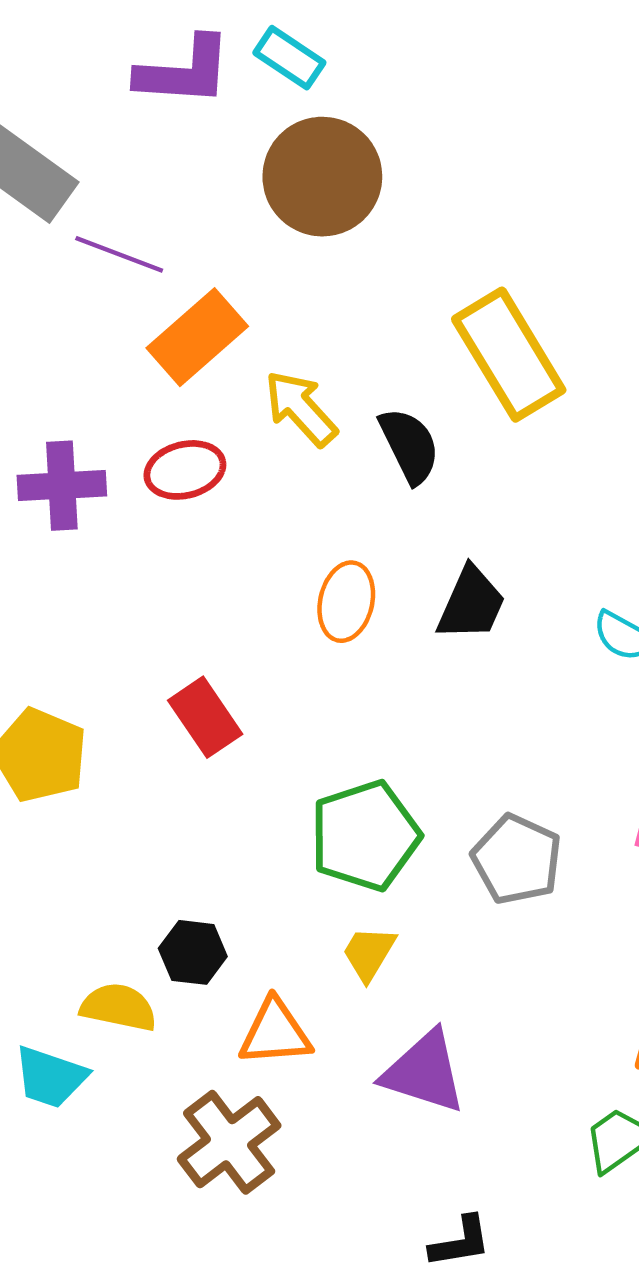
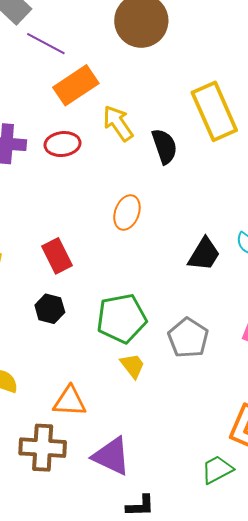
black trapezoid: (471, 604) -> (204, 254), moved
black hexagon: (193, 952) -> (50, 309), moved
yellow trapezoid: (369, 953) -> (133, 366), moved, turned 104
purple triangle: (424, 1072) -> (111, 456), moved
brown cross: (229, 1142) -> (43, 448), turned 33

